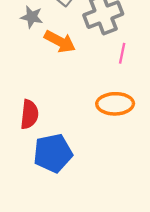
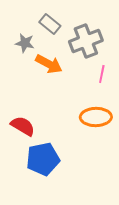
red semicircle: (29, 114) -> (23, 126), turned -65

